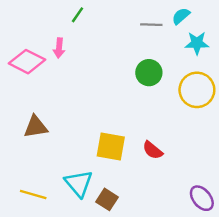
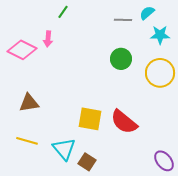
red semicircle: (153, 150) -> (124, 122), size x1.6
yellow line: (33, 195) -> (27, 141), moved

